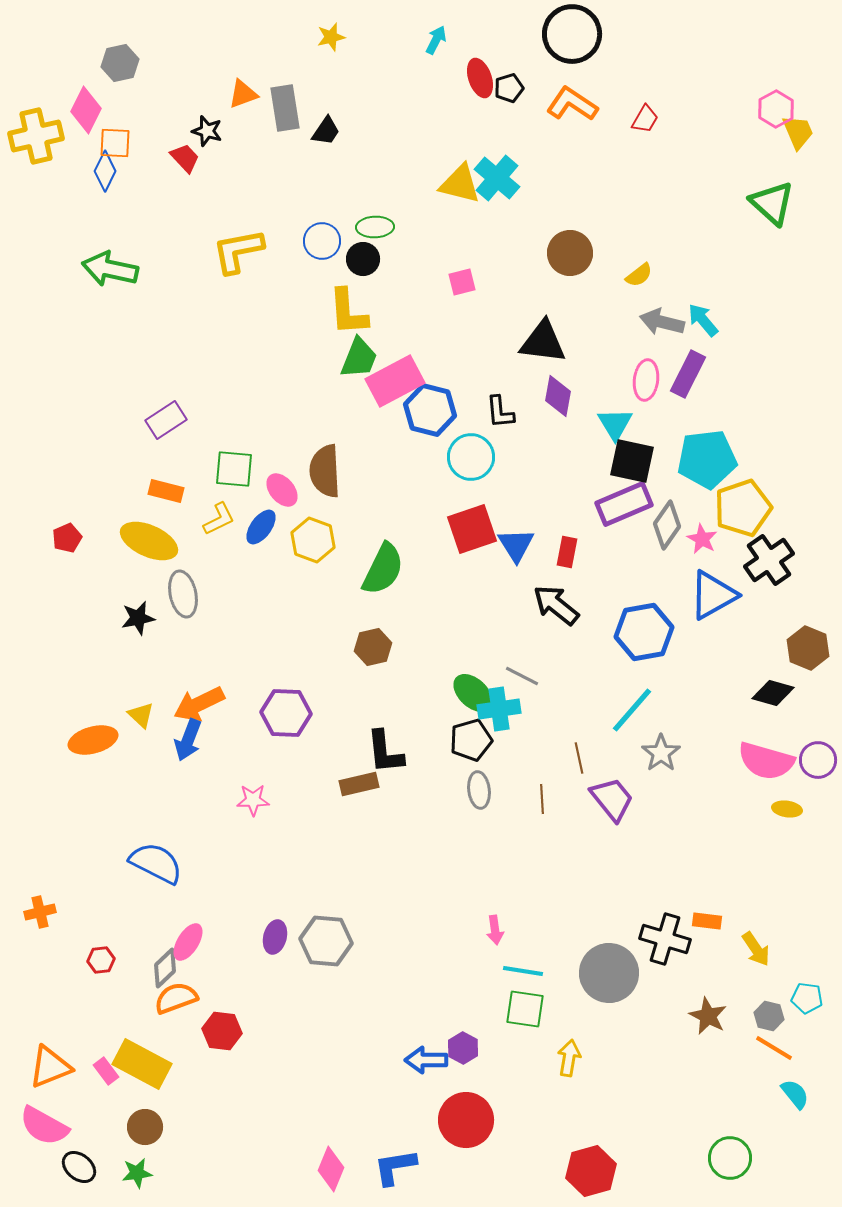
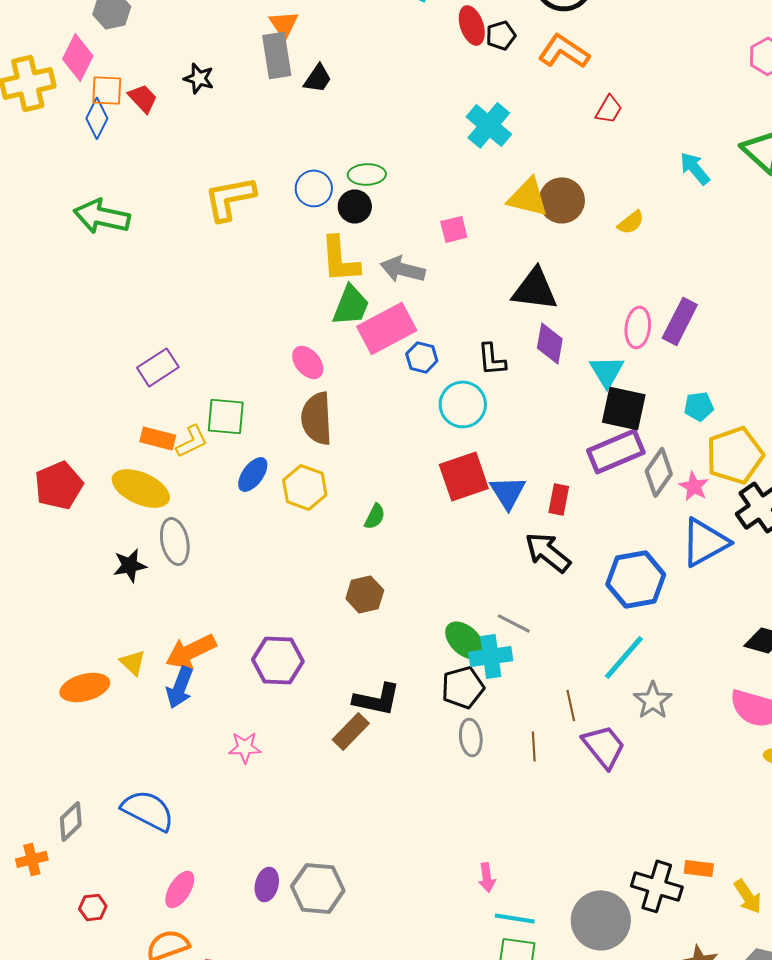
orange triangle: (243, 94) -> (284, 24), moved, turned -44
red trapezoid: (645, 119) -> (609, 109), moved
red trapezoid: (185, 158) -> (143, 98), moved
yellow triangle: (460, 184) -> (528, 197), moved
cyan arrow: (703, 320) -> (695, 168), moved
gray arrow: (662, 322) -> (403, 269), moved
blue hexagon: (430, 410) -> (422, 357), size x0.6
cyan pentagon: (707, 459) -> (699, 406), size x0.5
pink ellipse: (282, 490) -> (308, 362), moved
yellow L-shape: (219, 519) -> (192, 441), moved
red pentagon: (67, 538) -> (59, 485), size x1.6
green semicircle: (383, 569) -> (375, 516), size x0.5
black L-shape: (385, 752) -> (377, 699), turned -72
brown rectangle: (359, 784) -> (351, 731), turned -33
gray diamond: (165, 968) -> (71, 821), moved

